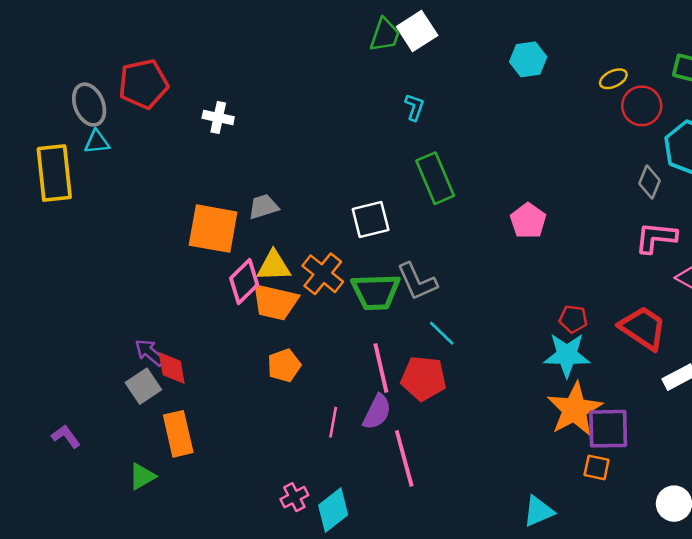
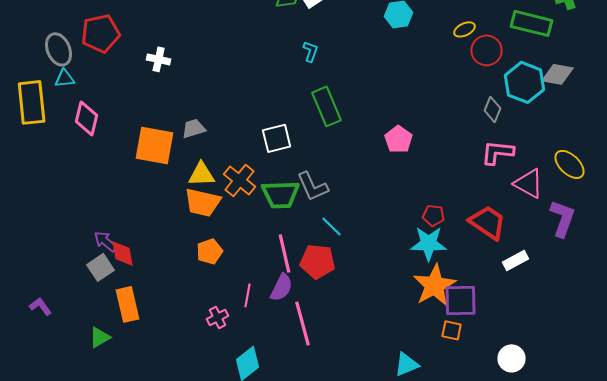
pink diamond: (244, 281) -> (87, 118), moved, turned -32
pink cross: (294, 497) -> (218, 317), moved

